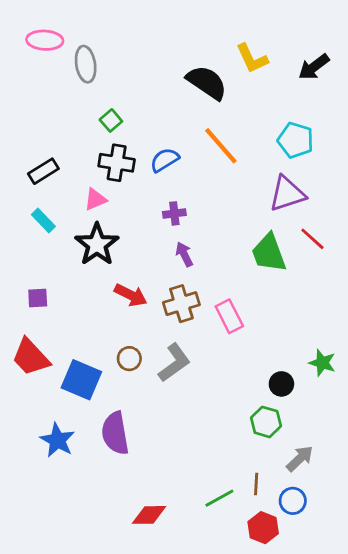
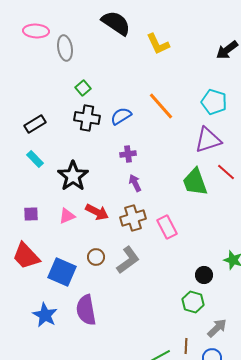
yellow L-shape: (252, 58) -> (158, 44), moved
black semicircle: (207, 82) -> (116, 23), moved
pink triangle: (95, 199) -> (67, 216), moved

